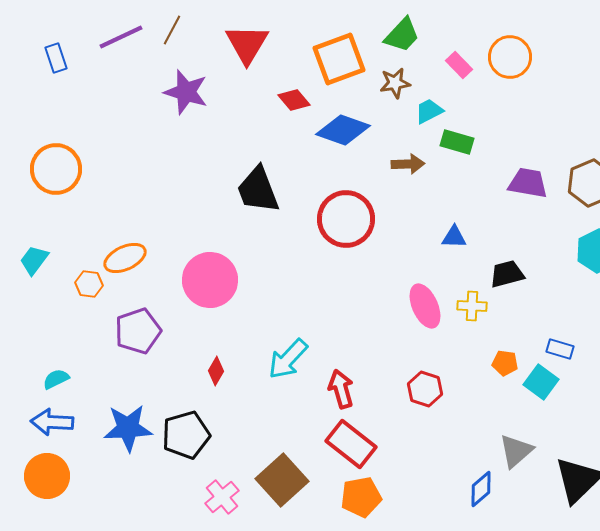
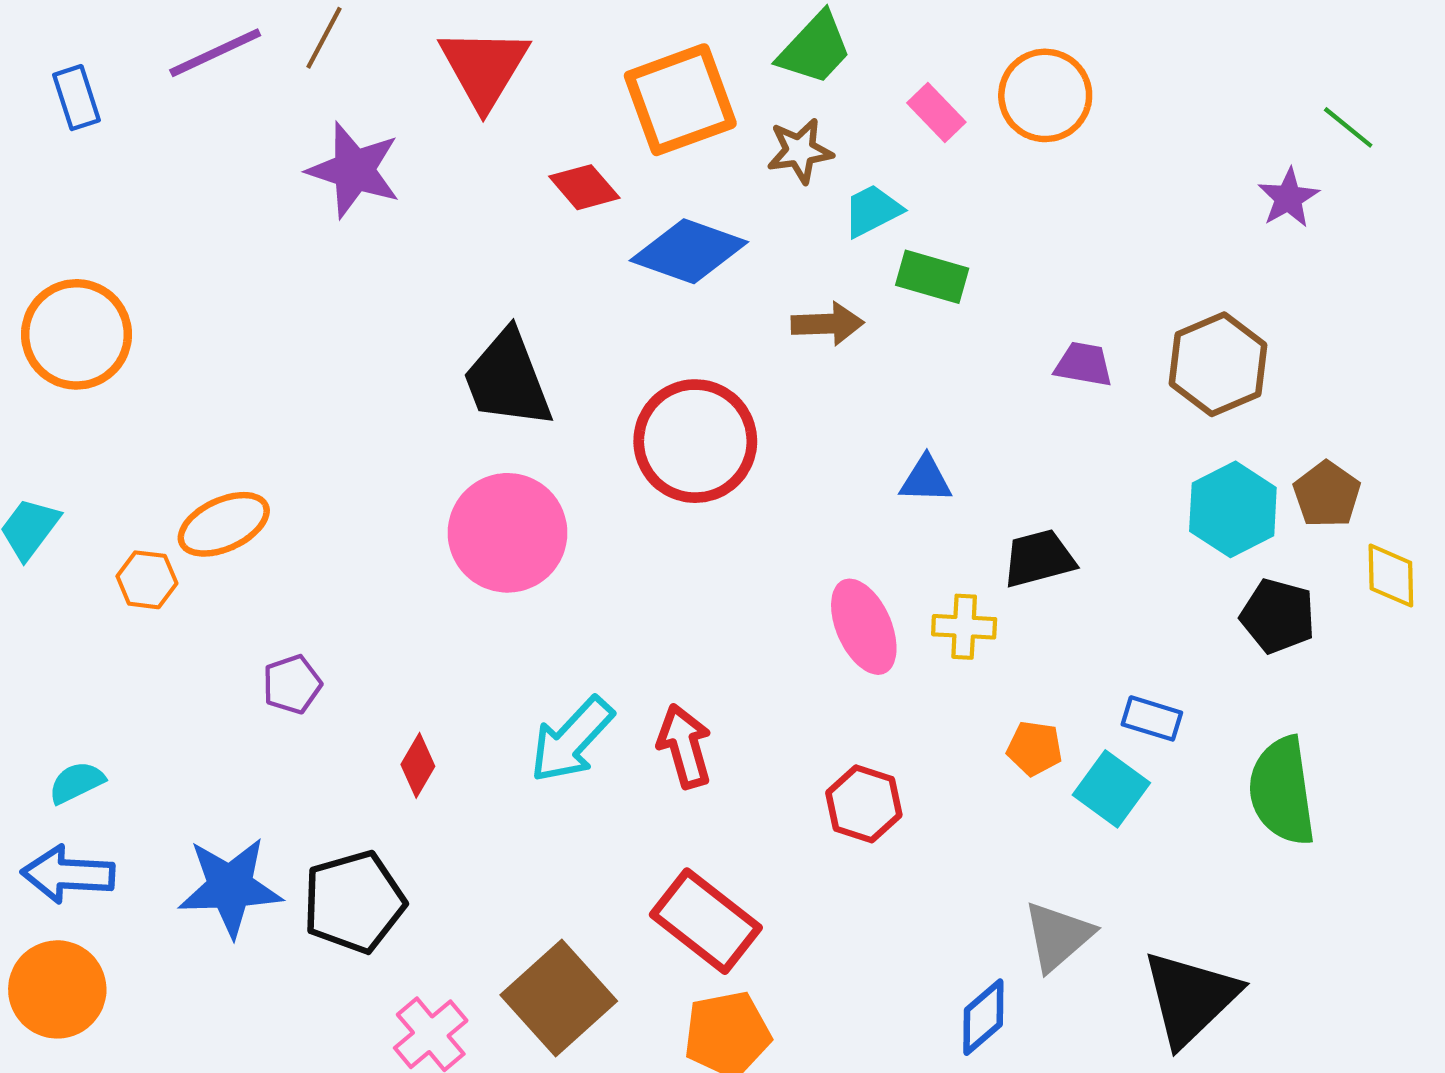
purple trapezoid: (528, 183) -> (1084, 364), size x0.7
pink circle: (210, 280) -> (508, 533), moved
purple pentagon: (138, 331) -> (292, 684), moved, size x0.6
red arrow: (341, 389) -> (685, 746), moved

